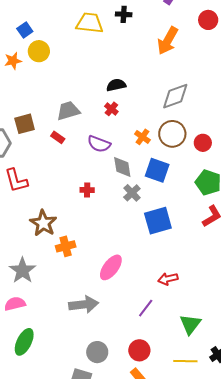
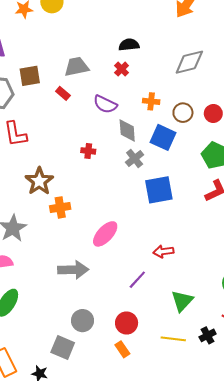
brown circle: (172, 134) -> (183, 113), moved, size x0.7
orange cross: (142, 137) -> (151, 101), turned -35

